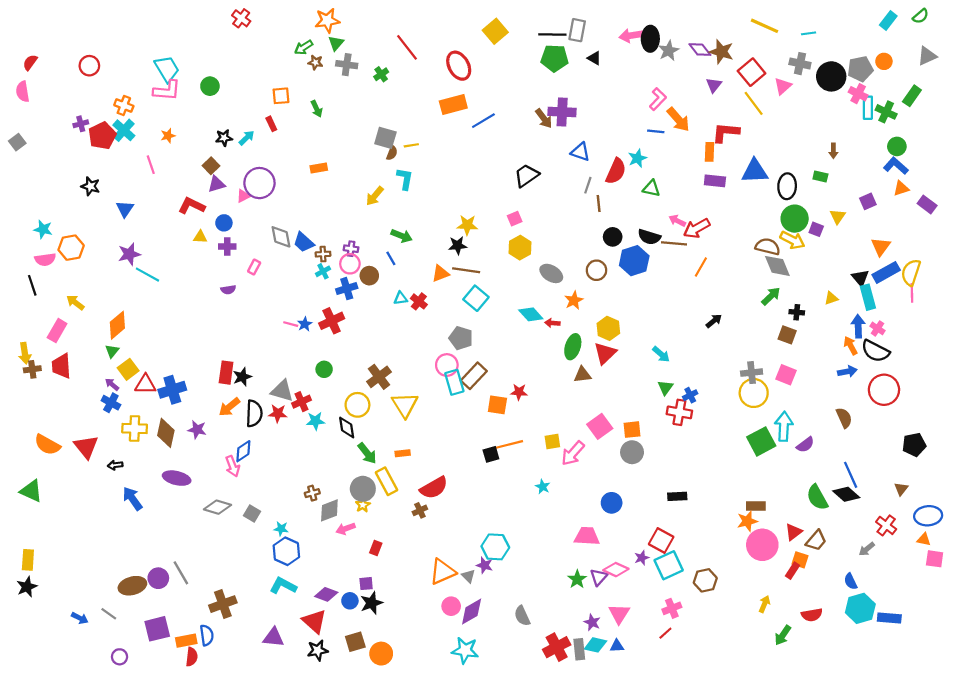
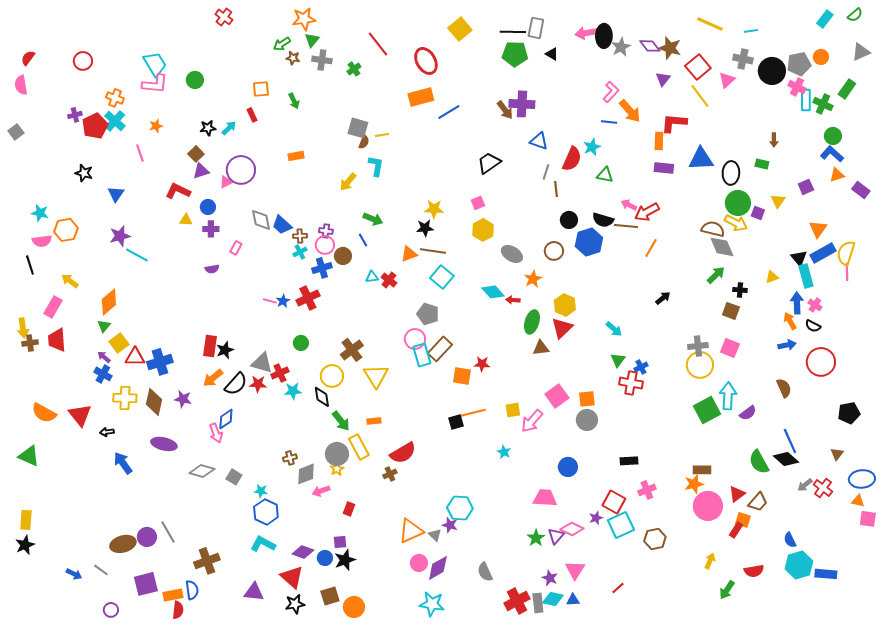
black semicircle: (875, 351) -> (813, 326), size x0.6
black semicircle: (254, 413) -> (236, 384), turned 40
gray arrow: (867, 549) -> (805, 485), moved
pink cross: (672, 608) -> (647, 490), moved

